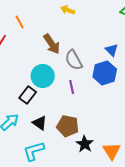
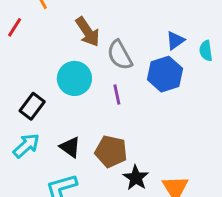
blue triangle: (112, 50) -> (175, 40), turned 40
black rectangle: (28, 95) -> (32, 106), moved

